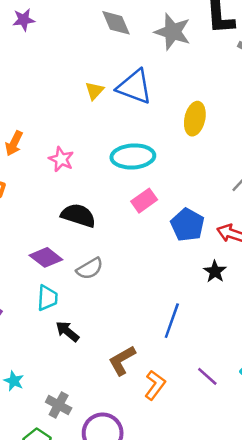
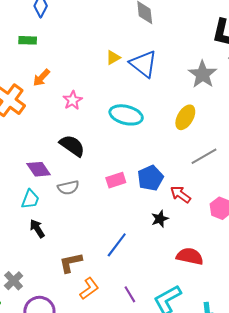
gray star: (173, 32) -> (203, 74), moved
yellow ellipse: (195, 119) -> (185, 117), moved
pink rectangle: (144, 201) -> (116, 180), moved

